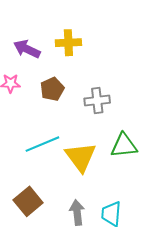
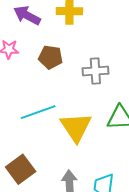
brown pentagon: (52, 89) -> (51, 57), turned 30

